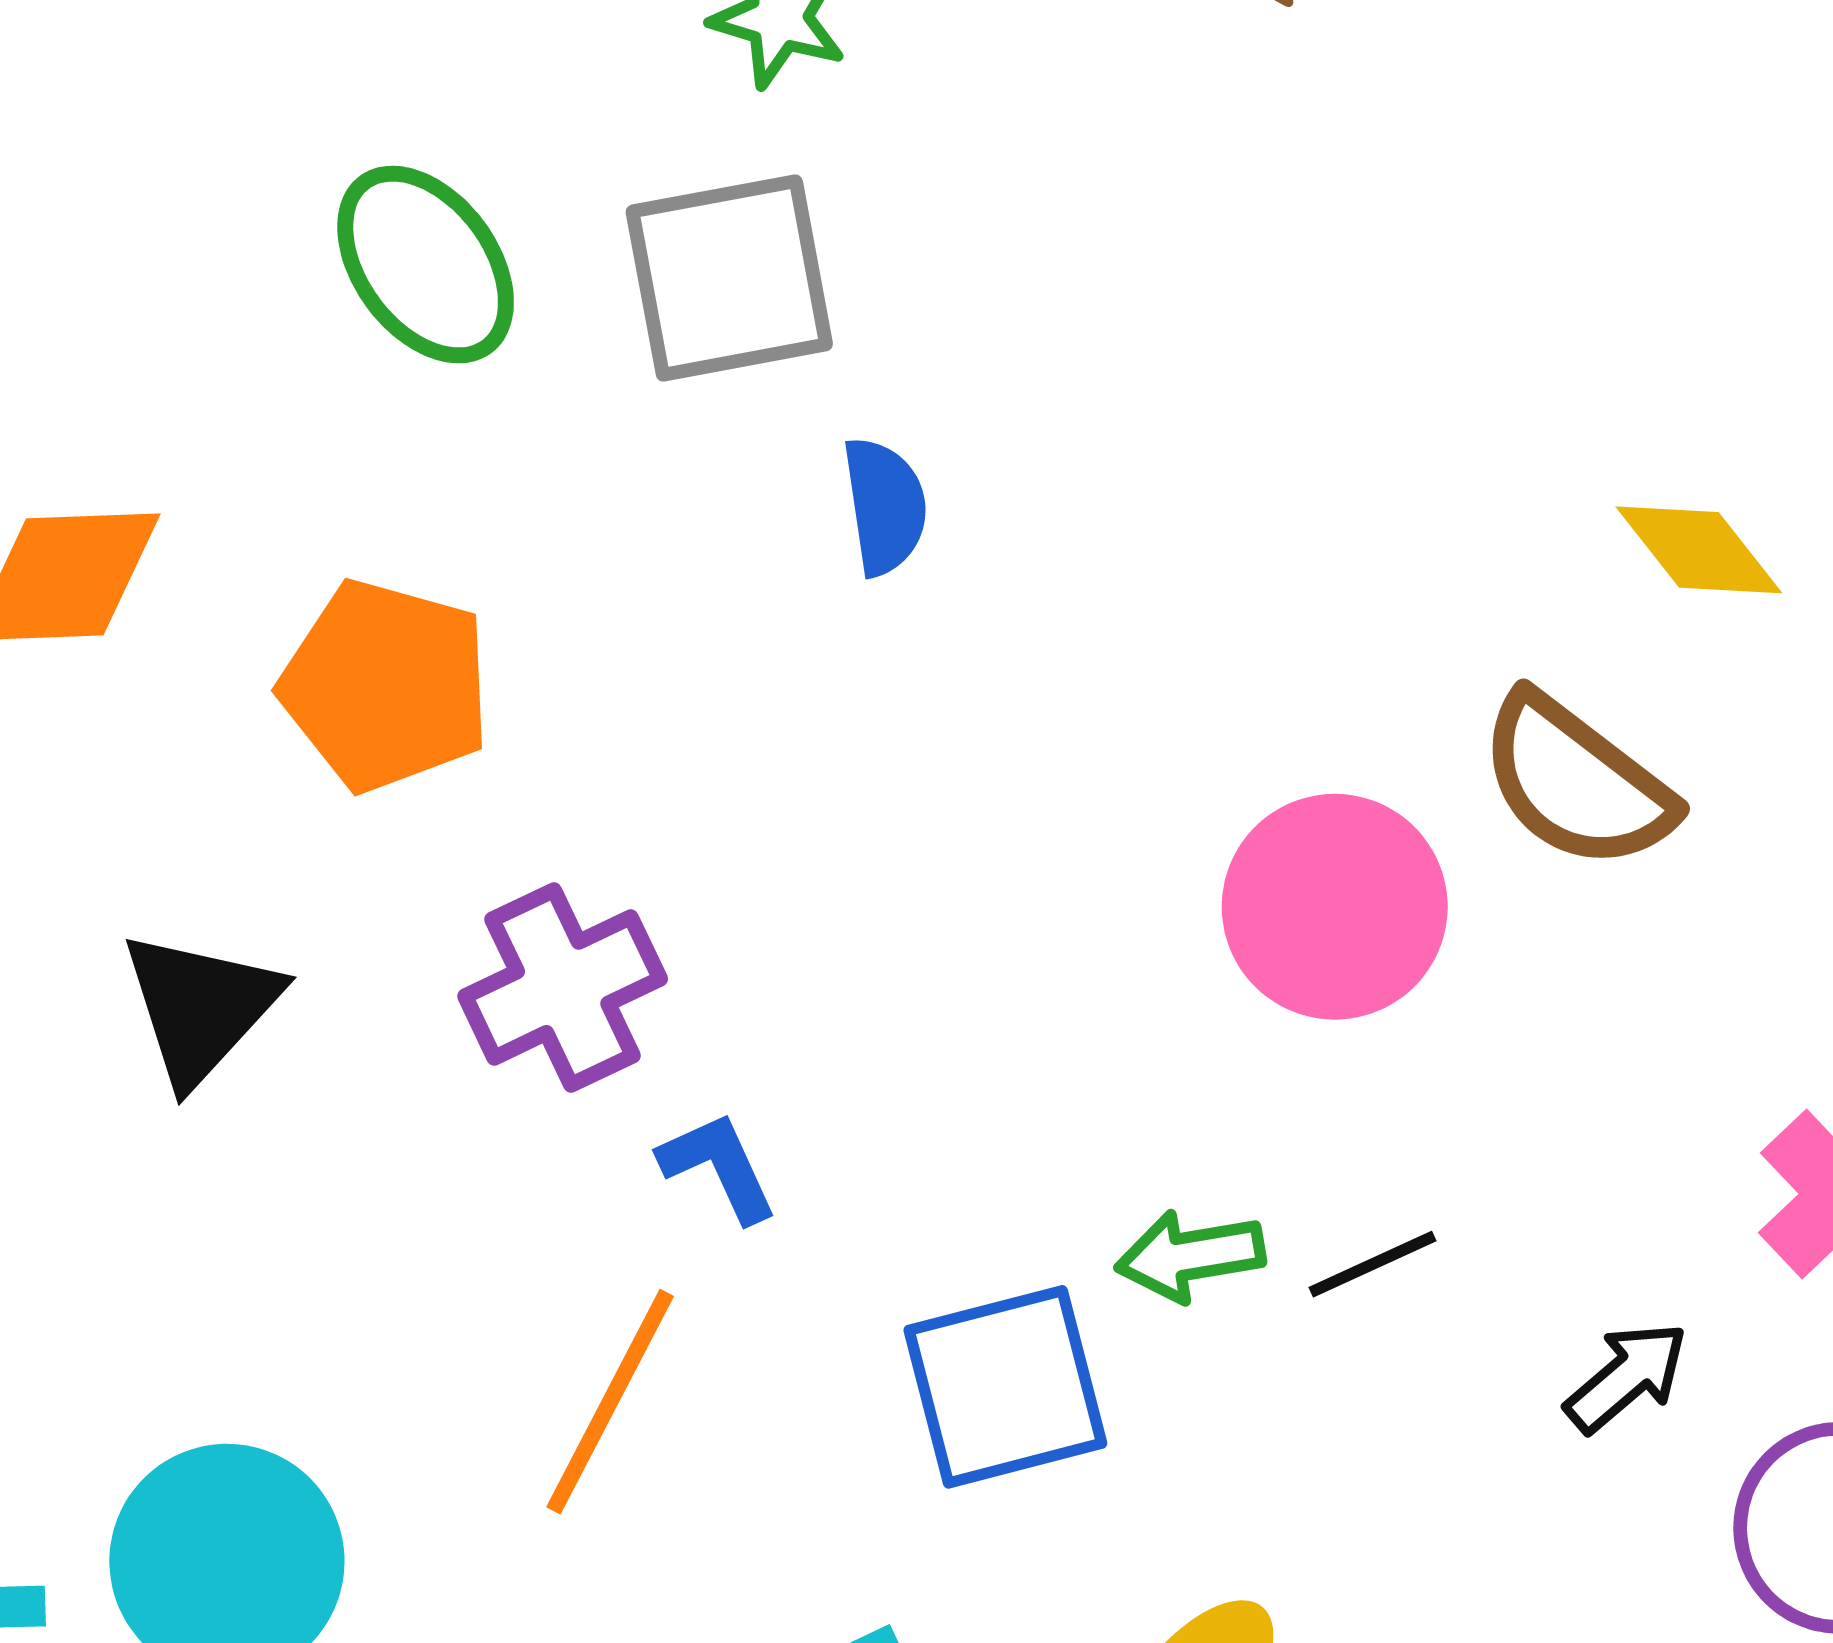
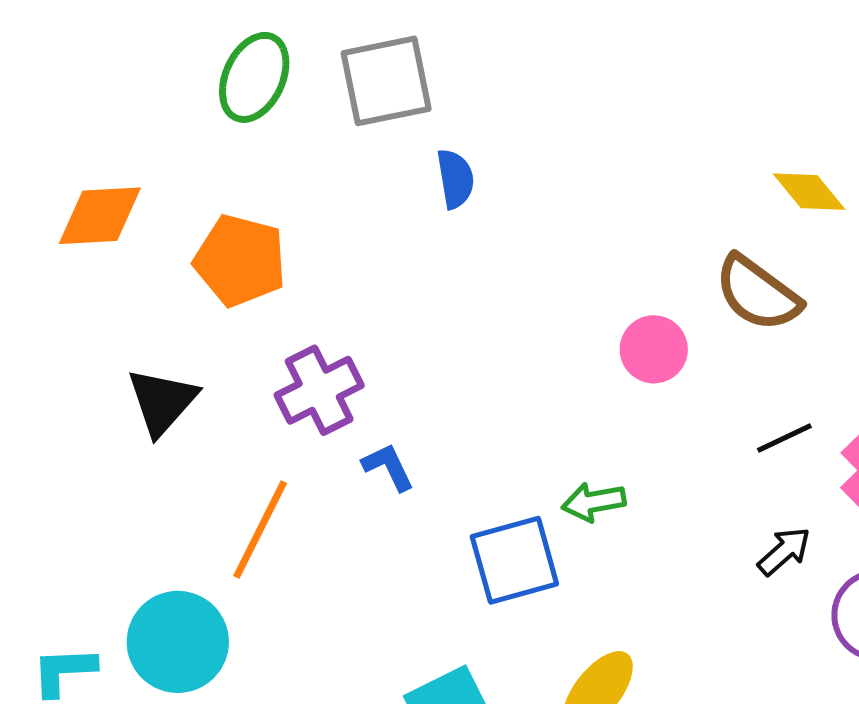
green ellipse: (426, 265) -> (254, 77), turned 62
pink circle: (1335, 907) -> (654, 349), size x0.7
black line: (1372, 1264) -> (784, 438), moved
orange line: (610, 1402) -> (260, 530), moved

